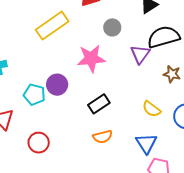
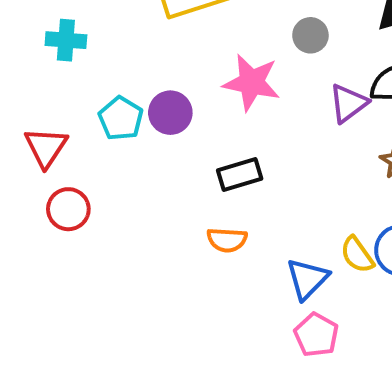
yellow semicircle: (152, 109) -> (357, 255), moved
red circle: (39, 143) -> (68, 209), moved

